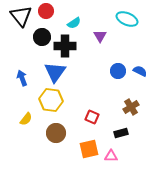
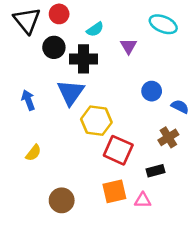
blue semicircle: (140, 71) -> (180, 107), moved
yellow hexagon: (51, 100) -> (96, 121), moved
red square: (92, 117) -> (118, 150), size x1.6
brown circle: (56, 133) -> (62, 200), moved

